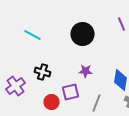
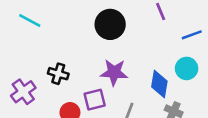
cyan line: (32, 35) -> (30, 21), moved
purple star: (86, 71) -> (114, 72), size x1.5

